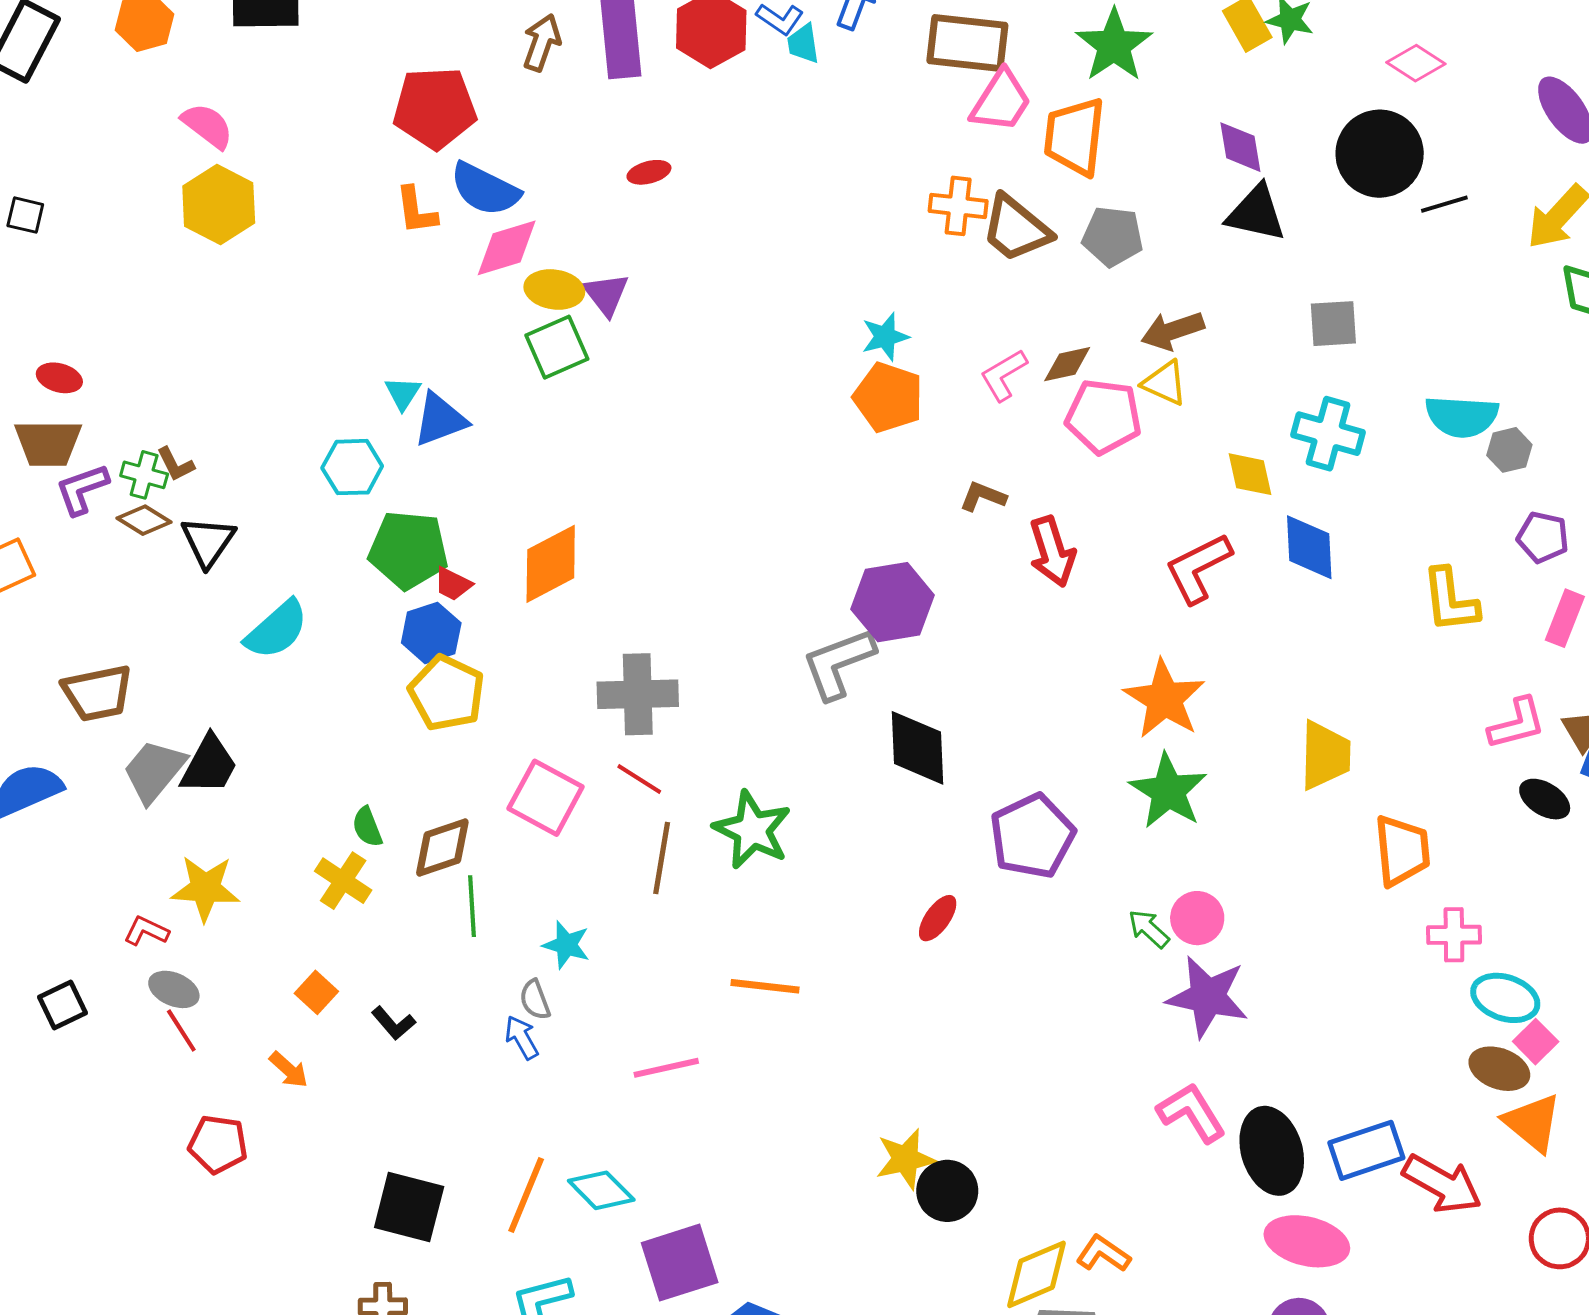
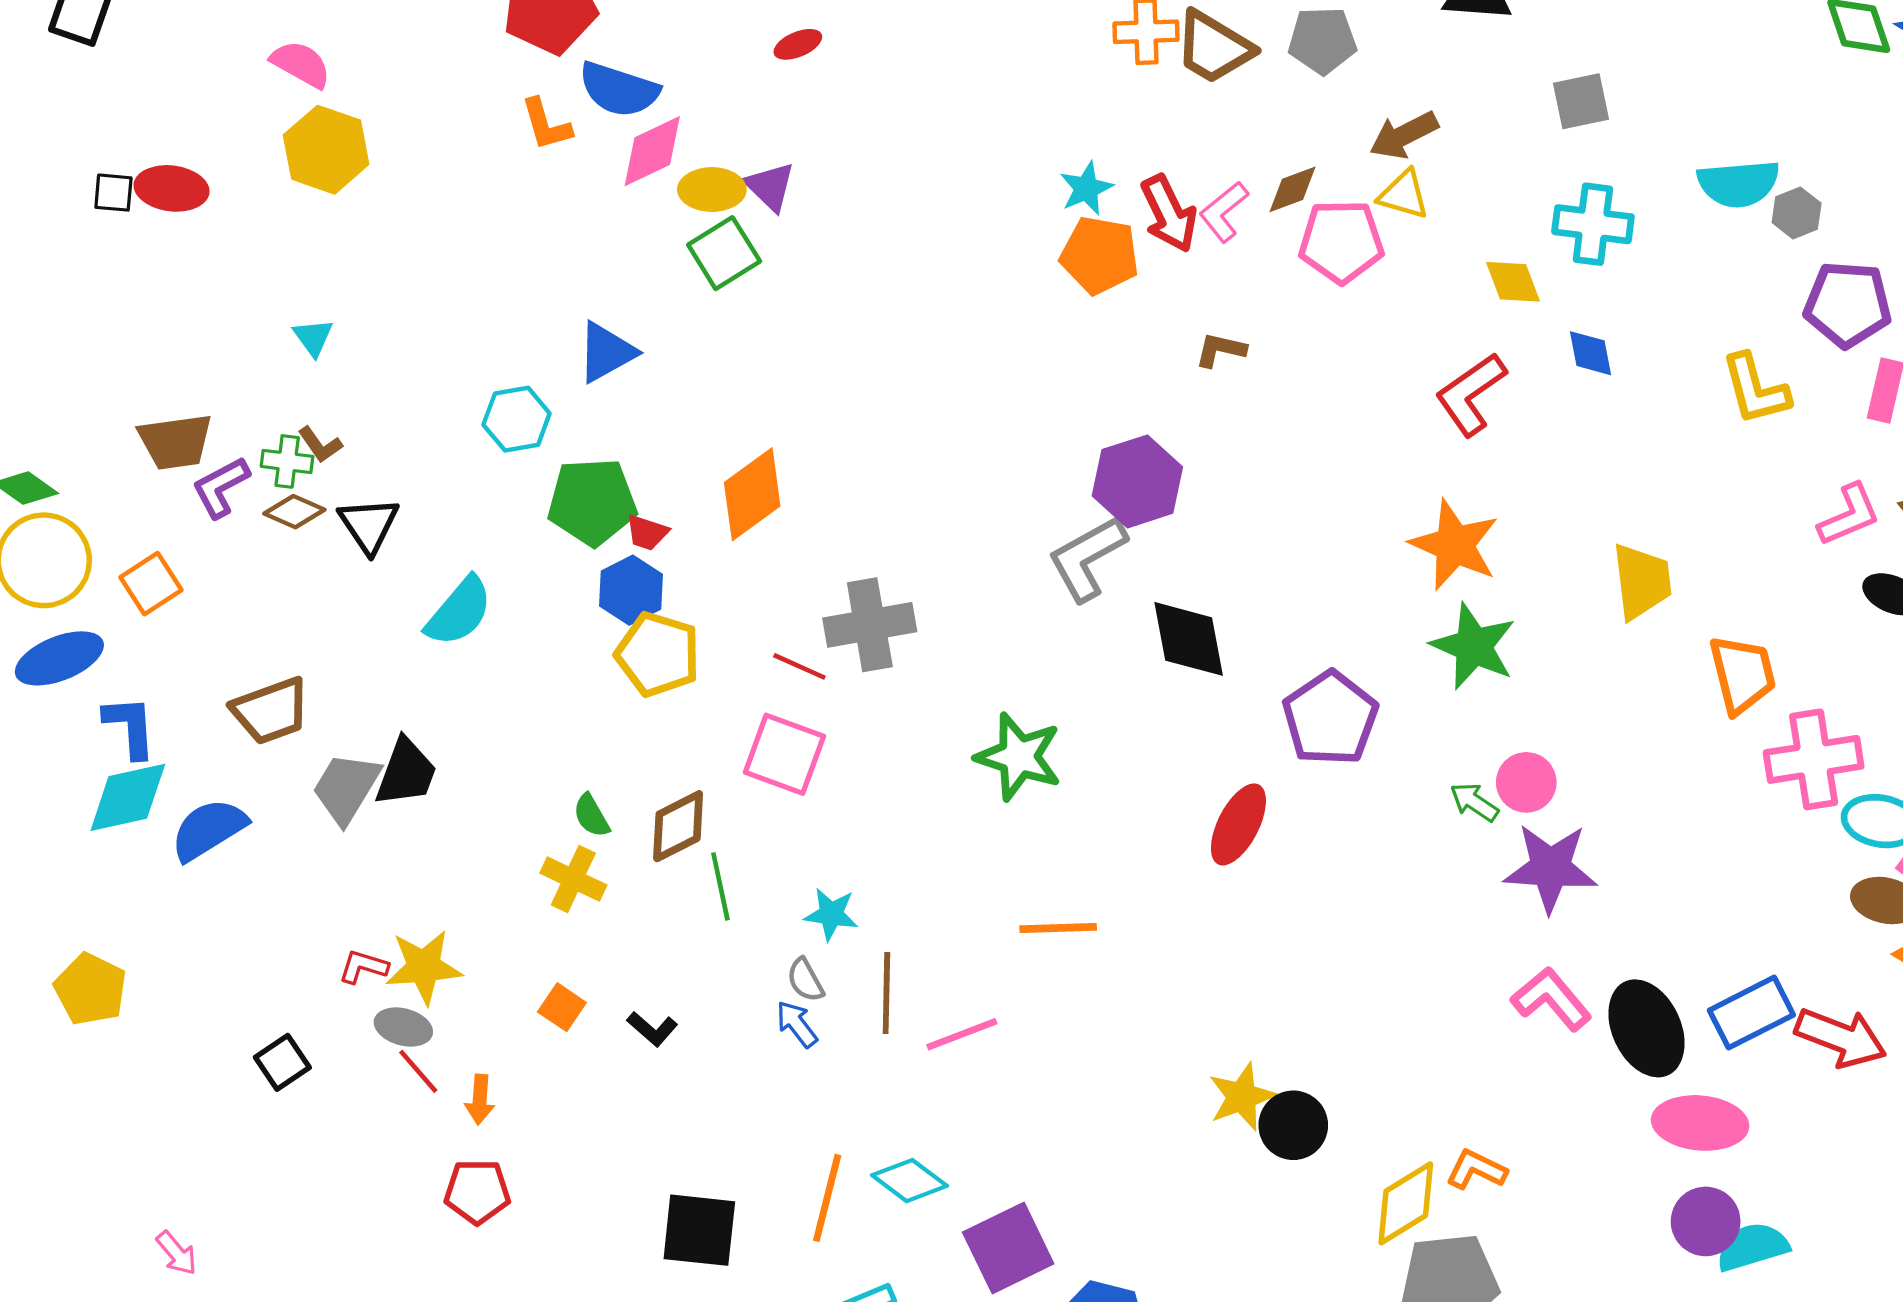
red ellipse: (59, 378) -> (172, 188), moved, size x1.4
cyan triangle: (403, 393) -> (313, 337), moved
purple pentagon: (1543, 537) -> (1848, 304), size x1.5
blue diamond: (1309, 547) -> (1590, 353), size x0.7
red arrow: (1052, 552) -> (1169, 214), moved
red line: (639, 779) -> (799, 666), moved
brown line: (662, 858) -> (886, 993), moved
yellow star: (205, 888) -> (424, 967), moved
red ellipse: (938, 918) -> (1238, 824), size x1.5
pink cross: (1454, 935) -> (1814, 759), size x1.6
orange arrow: (289, 1070) -> (480, 1100), moved, turned 60

